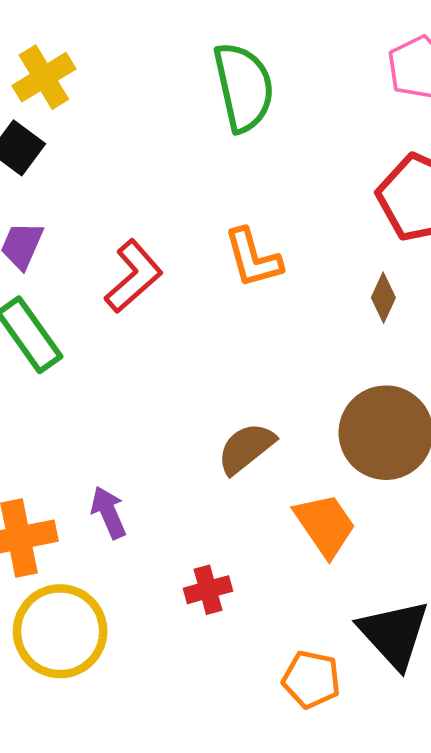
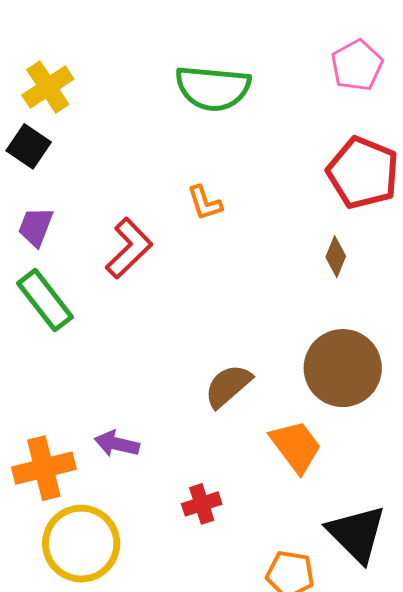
green semicircle: (244, 87) -> (213, 88), turned 110
orange L-shape: (253, 258) -> (205, 203), moved, size x0.7
purple arrow: (109, 512) -> (117, 444), turned -51

